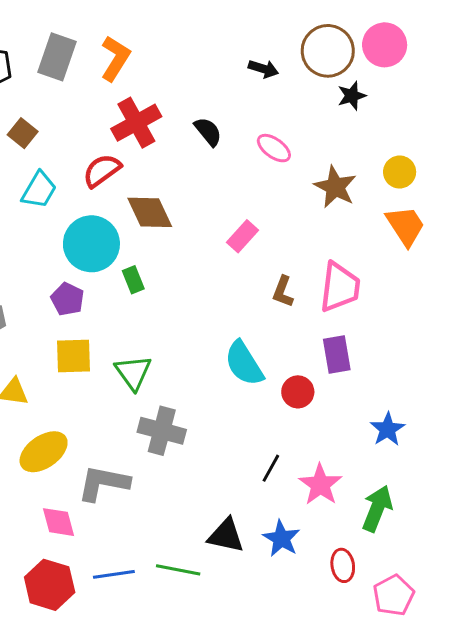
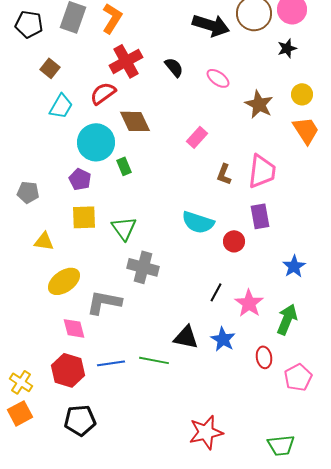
black arrow: (263, 69) -> (211, 25), size x1.8
black star: (352, 96) -> (287, 48), moved
cyan semicircle: (244, 363) -> (198, 222), turned -40

